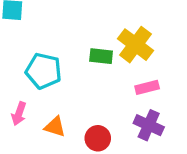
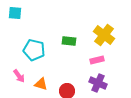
yellow cross: (136, 45) -> (104, 35), moved
pink arrow: (19, 114) -> (19, 76), turned -56

